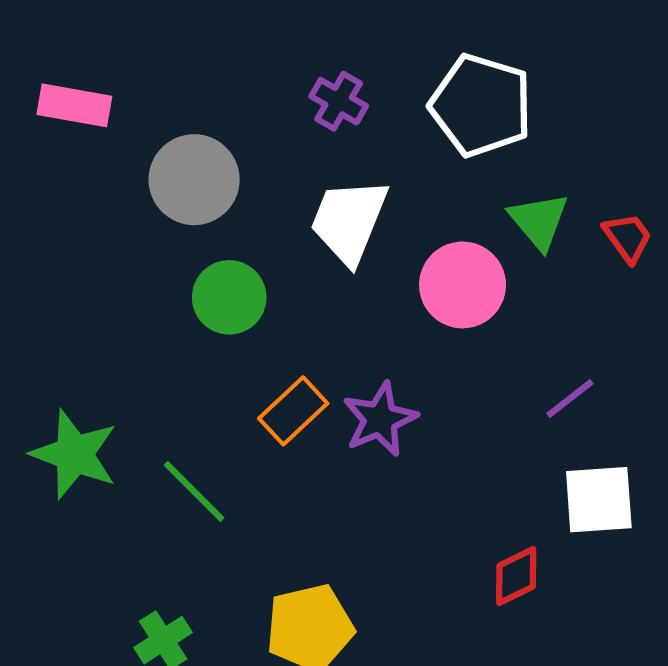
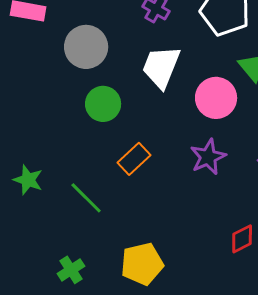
purple star: (380, 419) -> (208, 157), moved
green star: (74, 454) -> (28, 180), size x0.7

